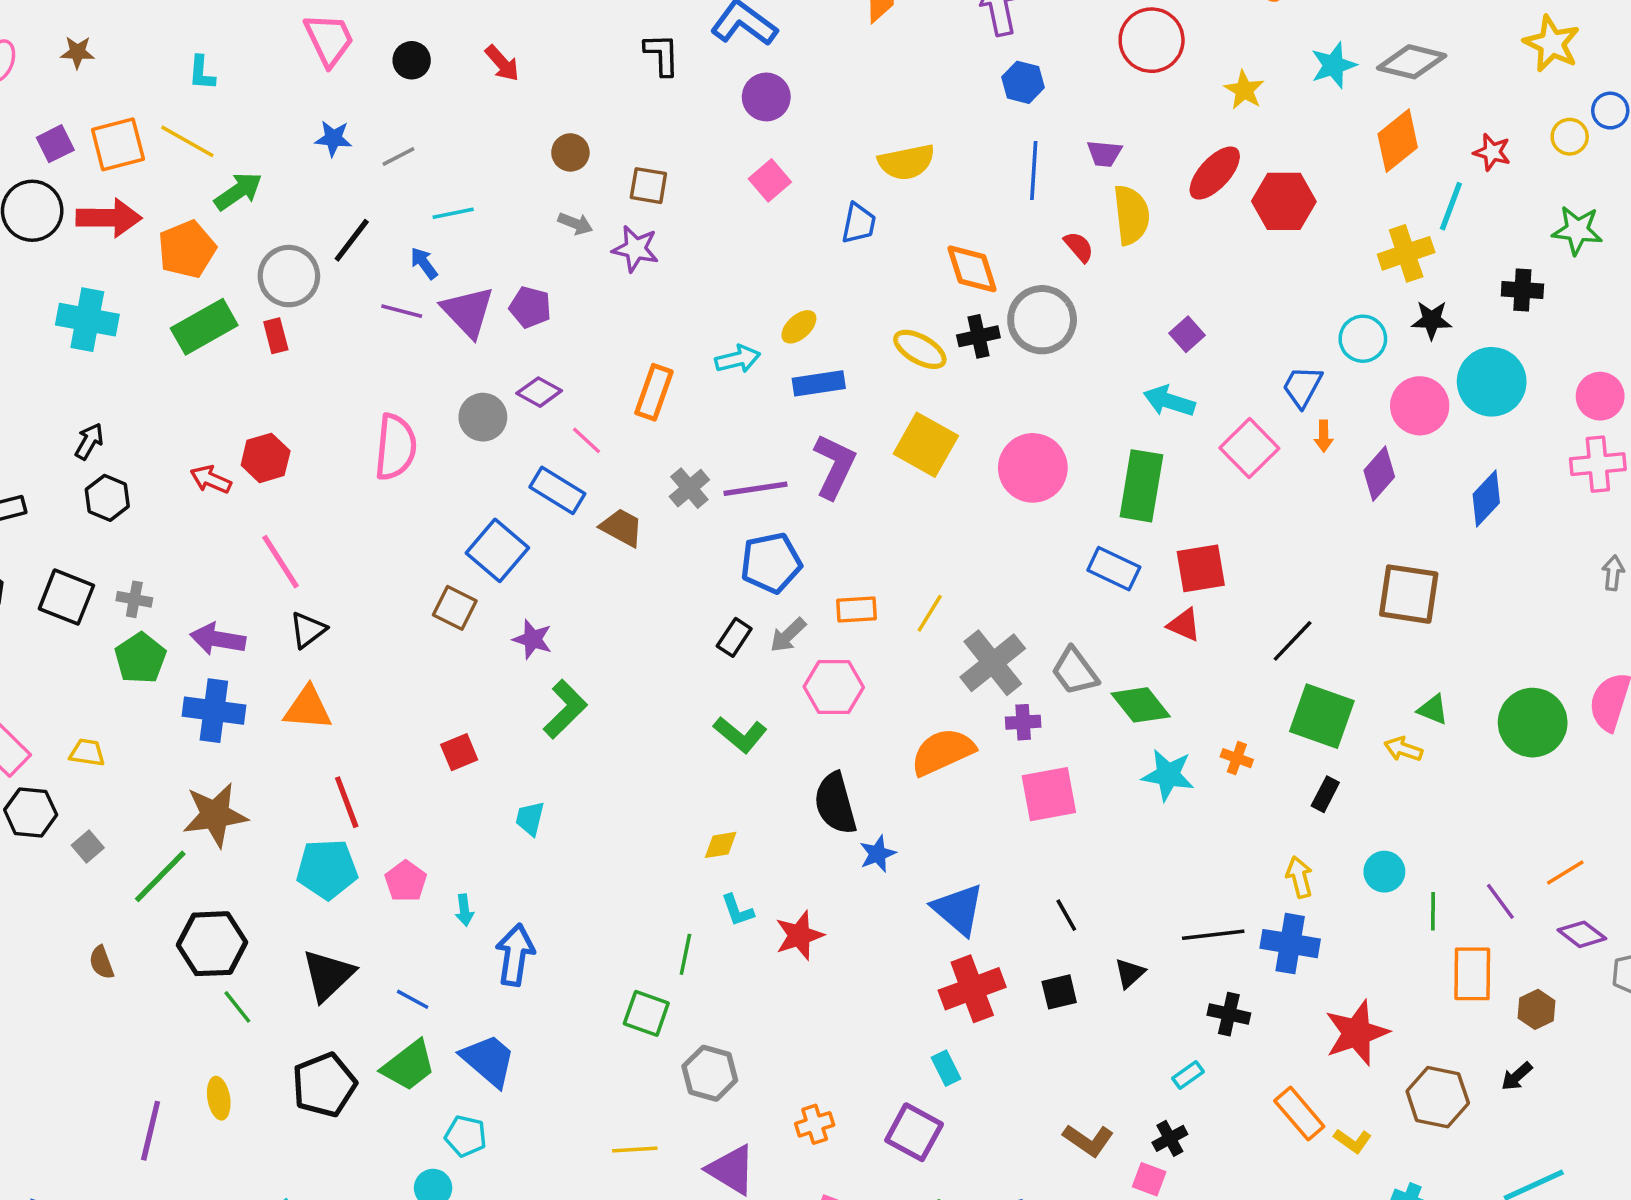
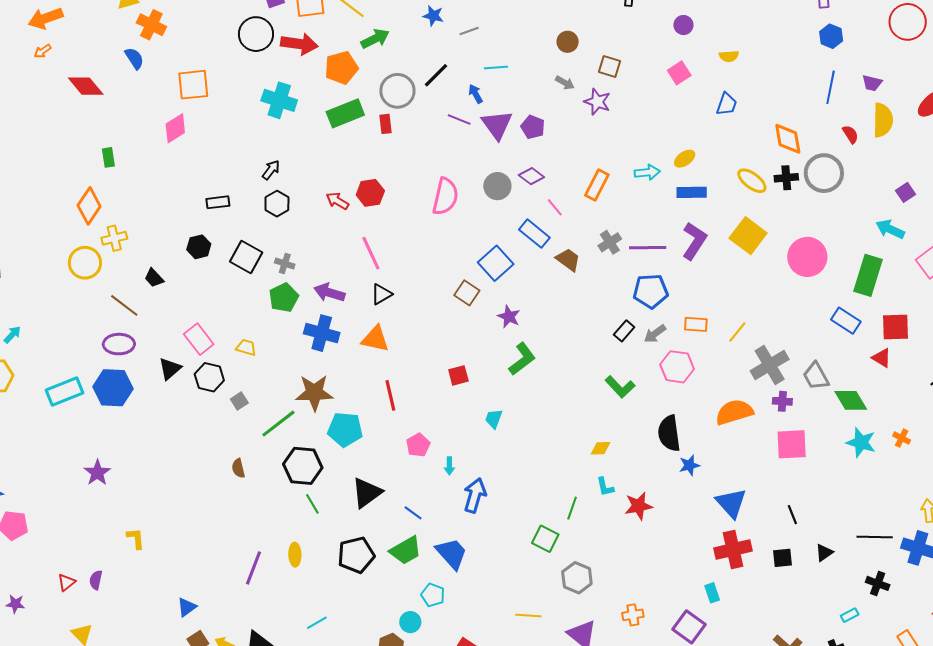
purple circle: (766, 97) -> (683, 25), size x0.7
yellow semicircle: (906, 162) -> (729, 56), moved, size x0.6
cyan pentagon: (327, 869) -> (345, 430), moved

